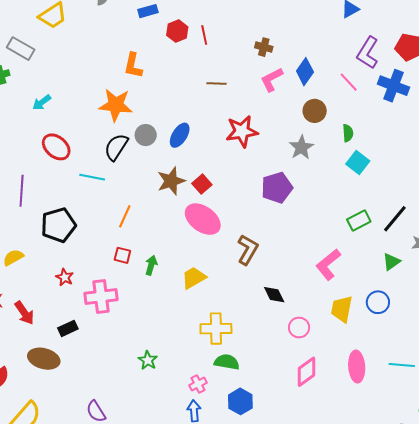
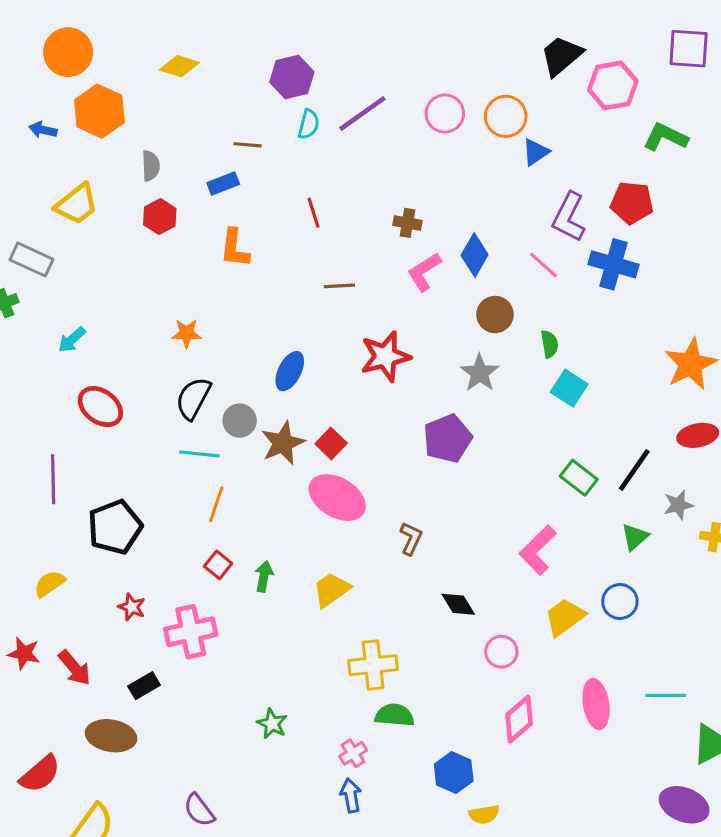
red hexagon: (177, 31) -> (160, 217), moved
orange L-shape: (133, 66) -> (235, 248), moved
orange star: (116, 105) -> (186, 333), size x0.6
gray circle: (146, 135) -> (240, 421), moved
cyan line: (92, 177) -> (199, 454), moved
green rectangle: (359, 221) -> (579, 478), turned 70
brown L-shape: (248, 250) -> (411, 539), size x0.7
red square: (122, 255) -> (218, 565), turned 30
yellow trapezoid: (342, 309) -> (565, 617), turned 48
blue hexagon: (240, 401) -> (454, 773), moved

